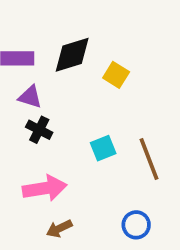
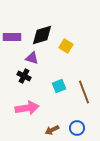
purple triangle: (30, 97) -> (32, 58), moved
brown arrow: (59, 229) -> (52, 130), moved

